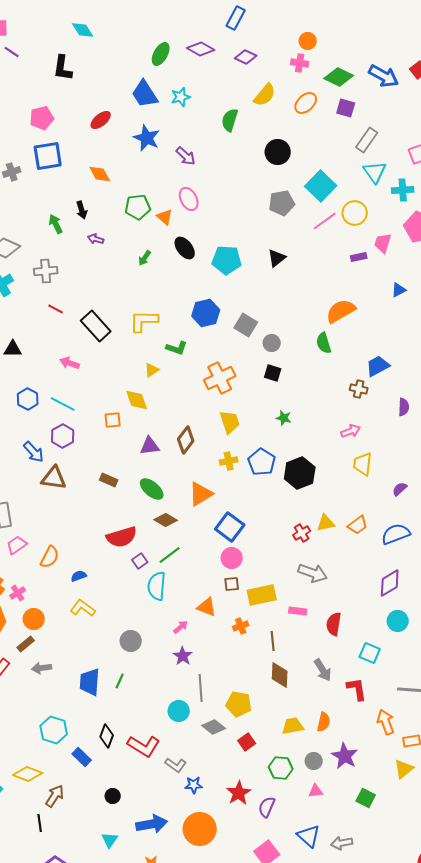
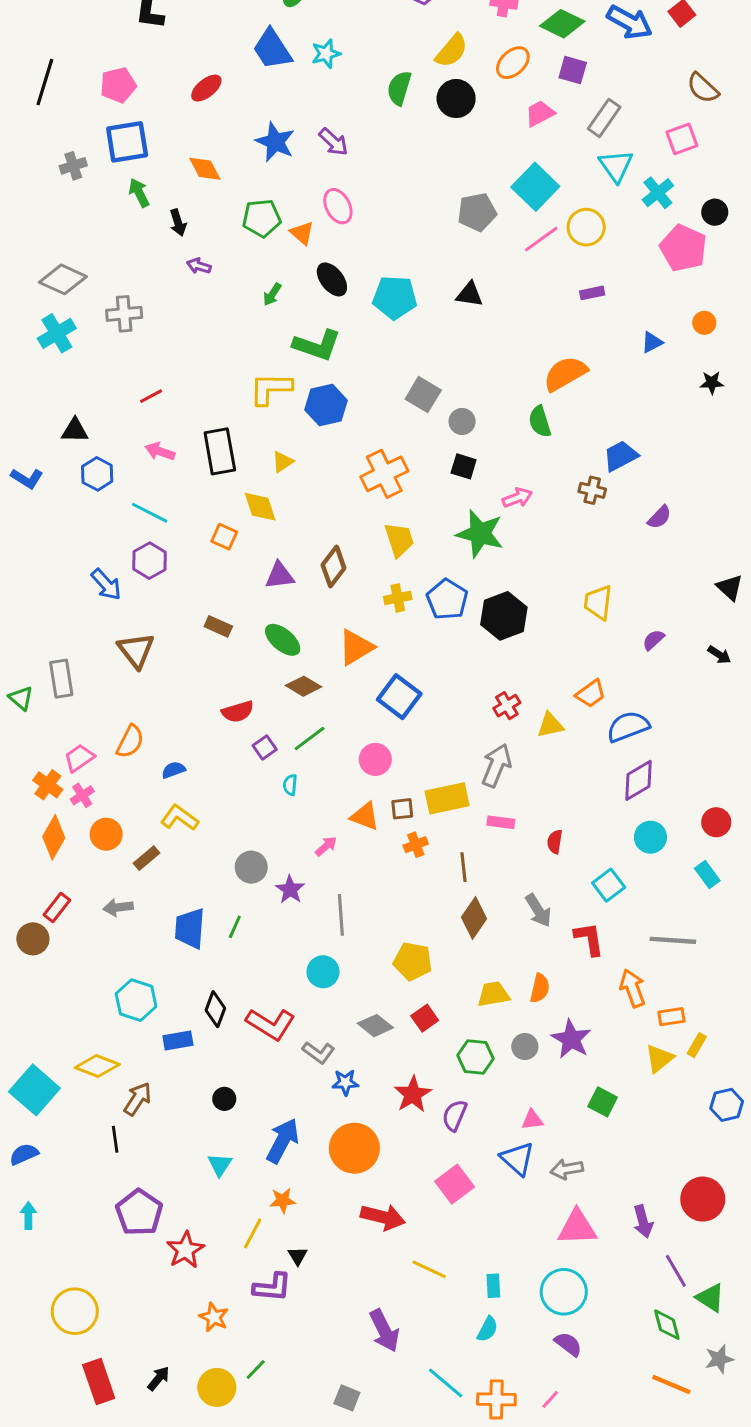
blue star: (147, 138) -> (275, 142), moved
black circle: (278, 152) -> (456, 99), moved
cyan cross: (403, 190) -> (658, 193), turned -35
green arrow: (56, 224) -> (139, 193), moved
pink trapezoid: (383, 243) -> (540, 113), moved, turned 45
black triangle: (277, 258) -> (470, 294), turned 48
red line: (56, 309) -> (151, 396), moved, turned -56
blue hexagon: (206, 313) -> (326, 405), moved
black rectangle: (96, 326) -> (220, 451), moved, turned 32
green L-shape: (177, 348) -> (317, 345), moved, size x1.5
blue hexagon: (28, 399) -> (97, 474), moved
purple semicircle: (404, 407) -> (659, 517), turned 42
green star: (284, 418) -> (480, 534), size x2.0
orange square: (113, 420) -> (224, 537), turned 30
pink arrow: (351, 431) -> (517, 498), moved
brown triangle: (54, 478) -> (136, 650), moved, turned 44
yellow triangle: (326, 523) -> (550, 725), moved
blue semicircle: (396, 534) -> (628, 727), moved
red semicircle: (122, 537) -> (238, 712), size x0.7
pink trapezoid: (17, 545) -> (79, 758), moved
pink circle: (232, 558) -> (375, 759), moved
gray arrow: (313, 573) -> (496, 765), moved, turned -88
brown square: (232, 584) -> (402, 809), moved
cyan semicircle: (157, 586) -> (290, 785), size x0.5
red semicircle: (334, 624) -> (555, 842), size x0.7
brown rectangle: (26, 644) -> (147, 858), moved
cyan square: (370, 653) -> (609, 885), turned 30
purple star: (183, 656) -> (290, 890), moved
brown diamond: (280, 675) -> (474, 918), turned 32
gray line: (201, 688) -> (341, 915), moved
gray diamond: (214, 727) -> (375, 1026), moved
blue rectangle: (82, 757) -> (178, 1041), turned -54
pink triangle: (316, 791) -> (532, 1120), moved
blue arrow: (152, 824) -> (283, 1141), turned -52

